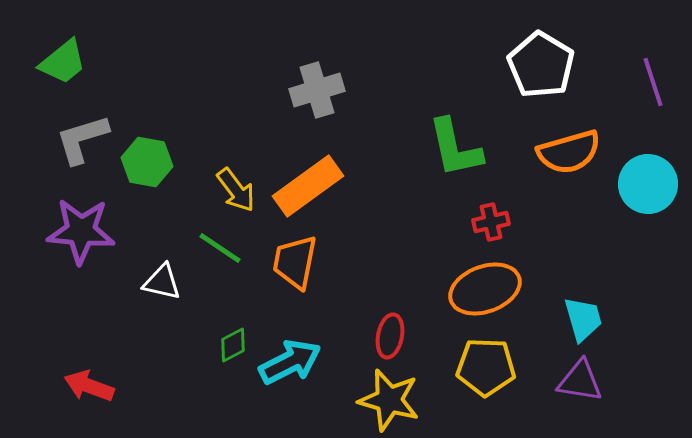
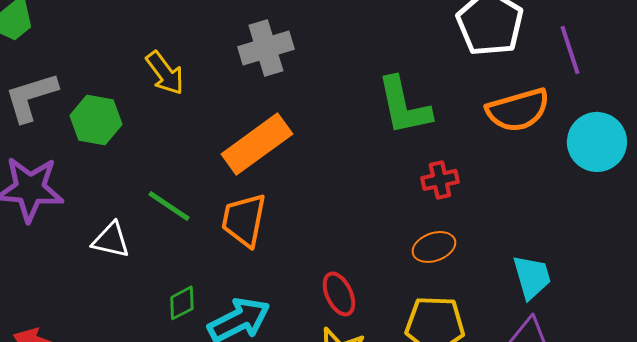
purple line: (653, 82) -> (570, 50), moved
yellow arrow: (236, 190) -> (165, 73), moved
orange ellipse: (485, 289) -> (434, 247), size x0.6
red ellipse: (390, 336) -> (339, 294), turned -36

